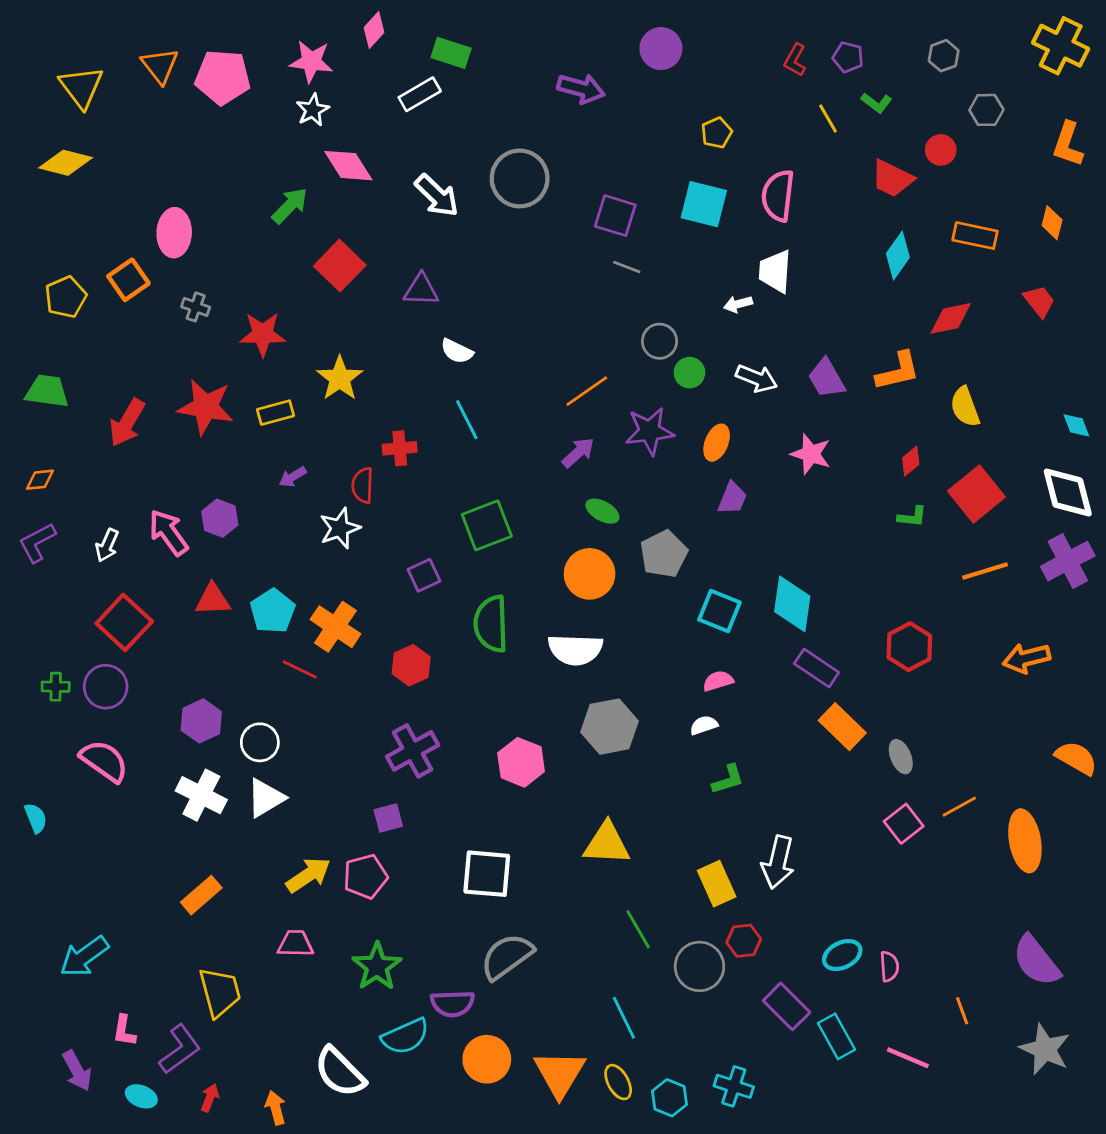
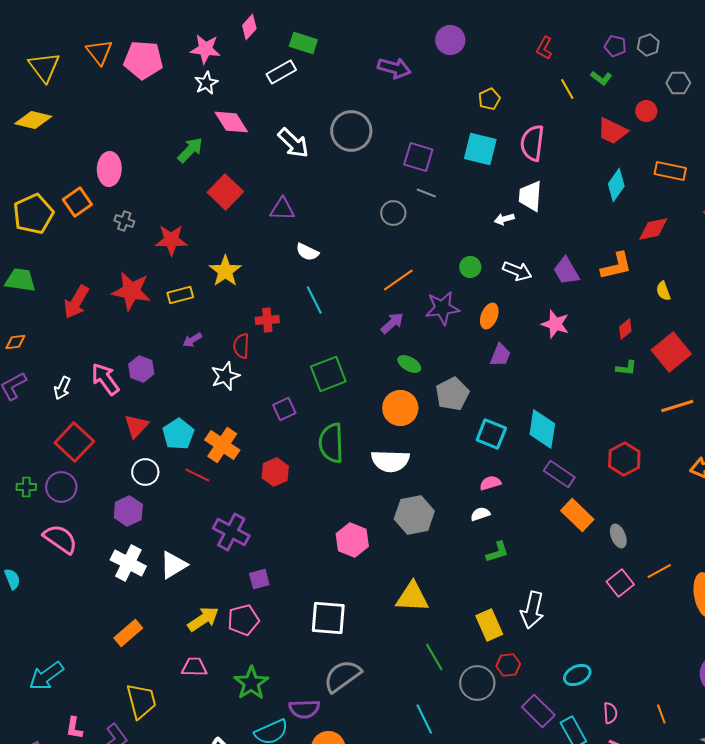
purple pentagon: (848, 57) -> (615, 46), moved
yellow pentagon: (66, 297) -> (33, 214), size x1.4
gray circle: (660, 341) -> (393, 213), moved
yellow semicircle: (965, 407) -> (663, 291), size x0.7
red triangle: (213, 600) -> (136, 426), turned -44
white circle: (260, 742) -> (145, 472), moved
purple cross: (413, 751) -> (231, 532), moved, turned -33
pink semicircle: (889, 966) -> (610, 713), moved

